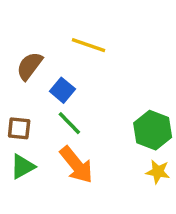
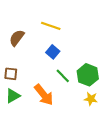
blue square: (62, 90) -> (53, 52), moved
green line: (69, 123) -> (63, 76), moved

